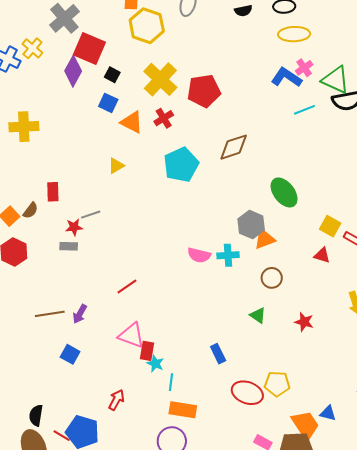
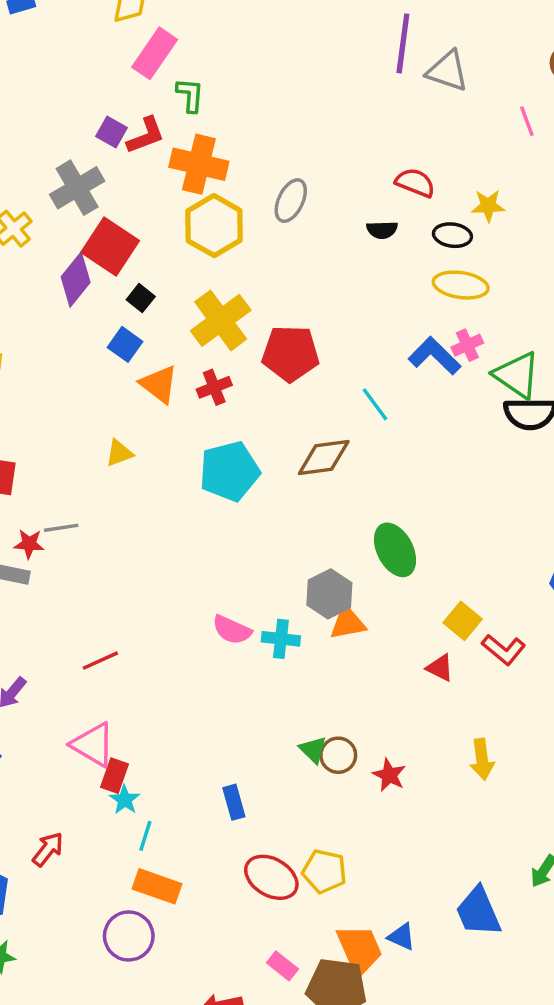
cyan line: (304, 110) -> (375, 404), moved, turned 65
brown circle: (272, 278) -> (338, 755), moved

